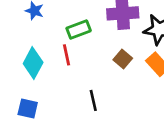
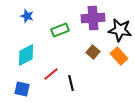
red line: (66, 55) -> (51, 74), moved, turned 63
cyan diamond: (33, 63) -> (26, 55), turned 35

